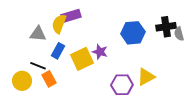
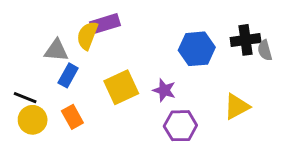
blue rectangle: (58, 51) -> (68, 75), moved
purple star: (100, 52) -> (164, 90), moved
black line: (38, 66) -> (25, 98), moved
yellow triangle: (146, 77) -> (237, 107), moved

